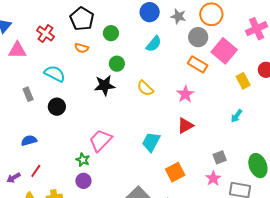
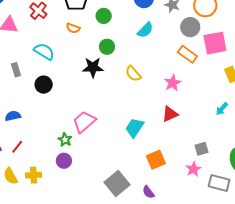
pink square: (224, 51) -> (215, 43), turned 35

